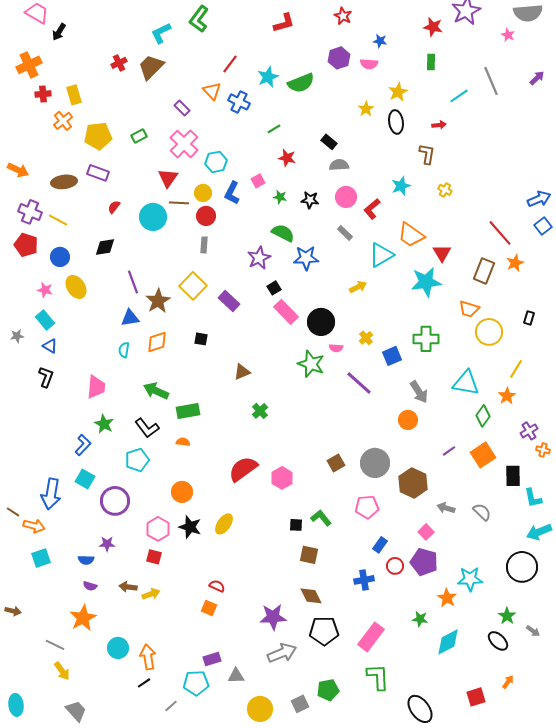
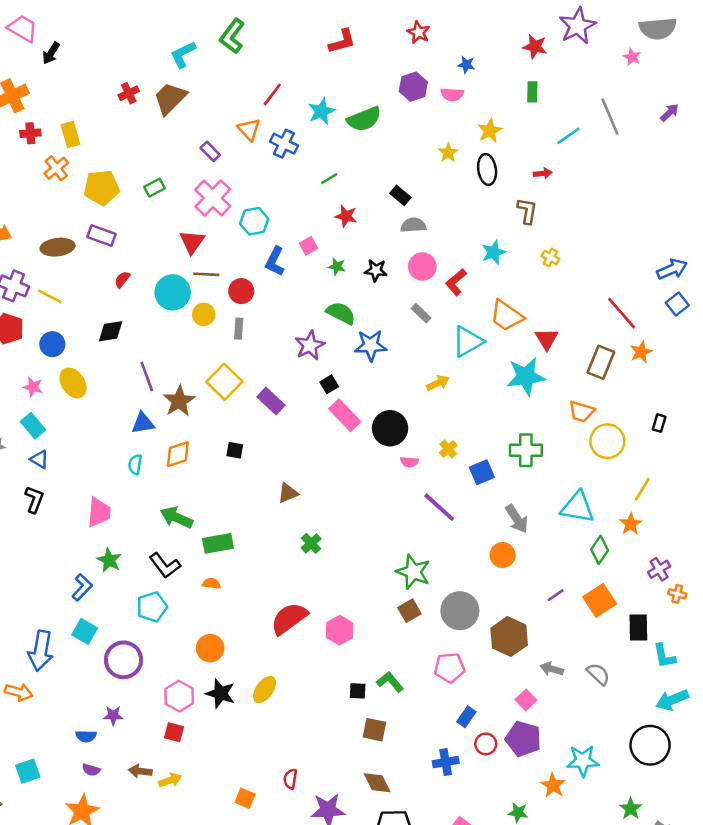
yellow circle: (203, 193) -> (204, 314), moved
green star: (311, 364) -> (413, 572), moved
cyan square: (41, 558) -> (28, 771), moved
red semicircle: (217, 586) -> (290, 779), moved, turned -105

